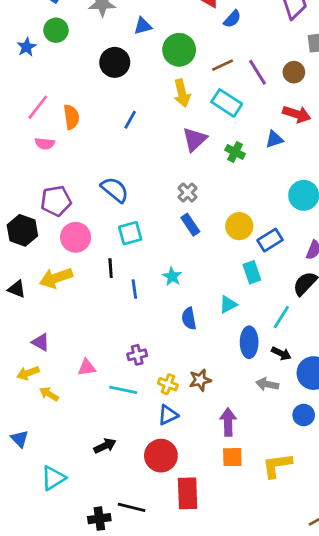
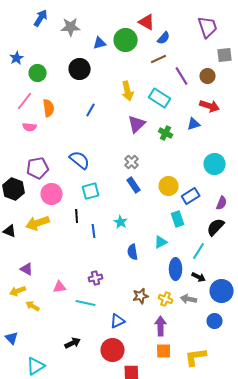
green circle: (56, 30) -> (38, 73), moved
green circle: (179, 50) -> (126, 40), moved
brown line: (223, 65) -> (159, 59), moved
yellow cross: (168, 384) -> (166, 299), moved

